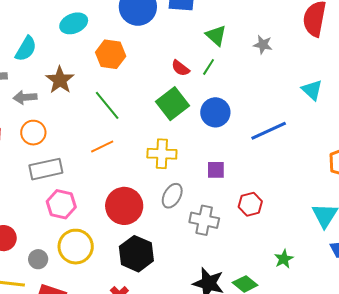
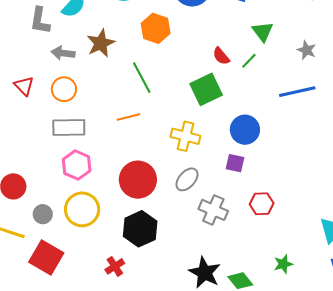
blue circle: (215, 112) -> (245, 130), moved
blue line: (269, 131) -> (297, 92), moved

